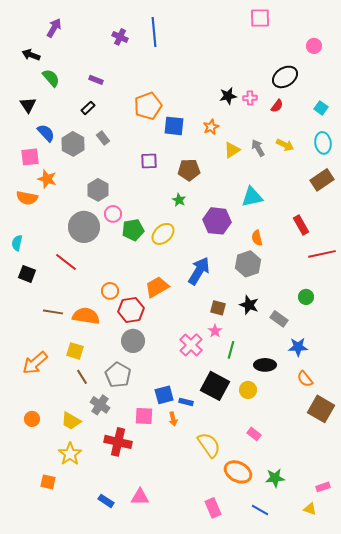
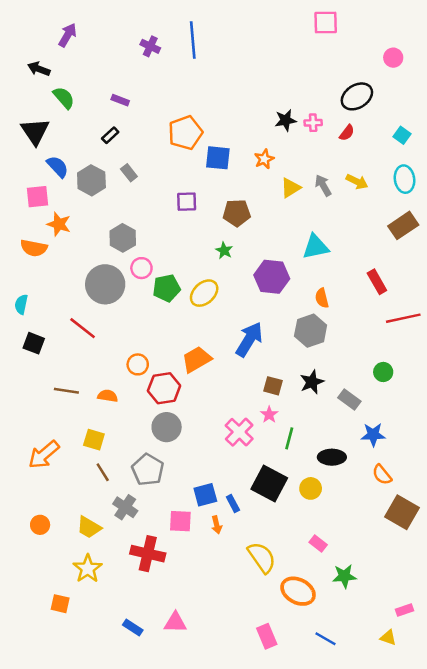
black triangle: (28, 105) -> (35, 132), size x1.4
black star: (249, 305) -> (312, 382), turned 30
orange semicircle: (86, 316) -> (108, 396), size x0.6
blue rectangle: (186, 402) -> (233, 503), turned 48
green star: (275, 478) -> (344, 576), moved

